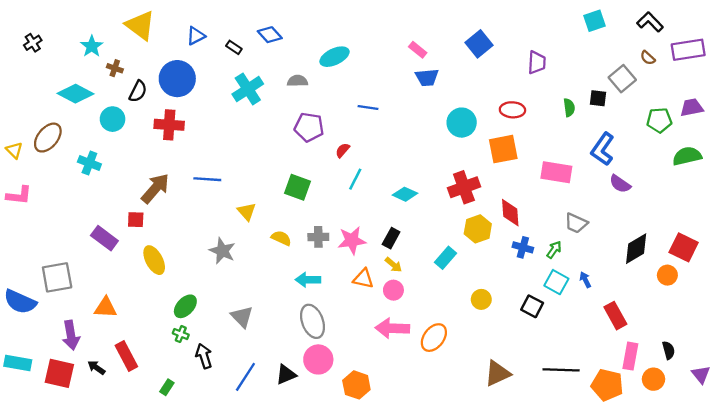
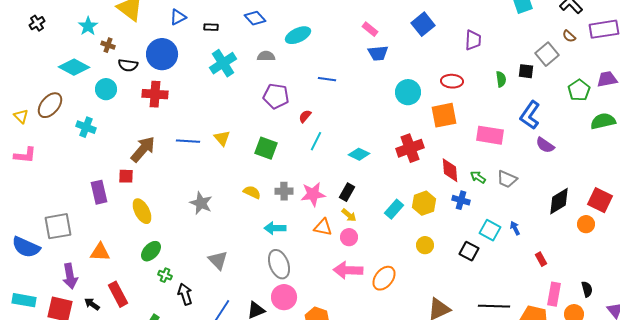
blue diamond: (270, 35) -> (255, 18), moved
black rectangle: (234, 47) -> (211, 27), turned -32
black semicircle: (138, 91) -> (128, 65), turned 72
green pentagon: (659, 120) -> (579, 90), turned -30
yellow triangle: (247, 212) -> (222, 138), moved
yellow hexagon: (478, 229) -> (424, 203), moved
purple rectangle: (104, 238) -> (99, 192), turned 40
green arrow: (554, 250) -> (478, 177), moved, turned -91
green ellipse: (185, 306) -> (151, 251), moved
red rectangle: (615, 316) -> (541, 259), size x0.6

